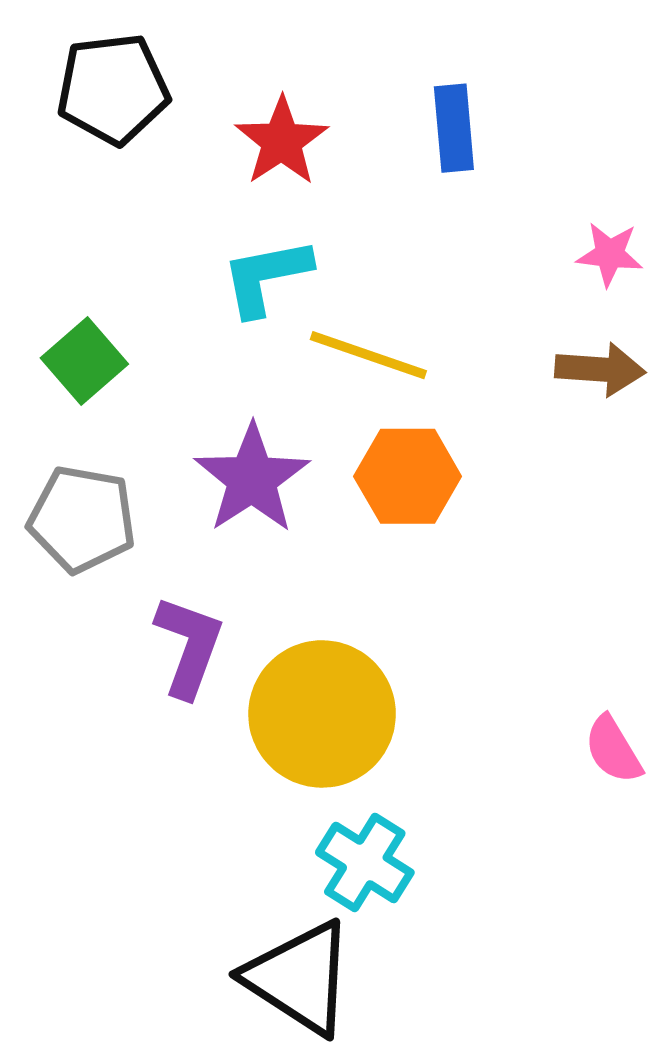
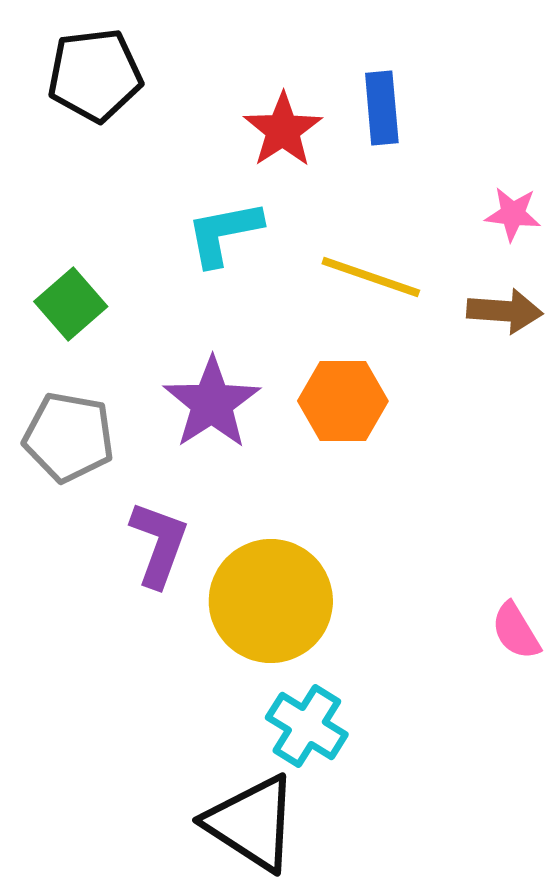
red star: (282, 141) -> (283, 130), moved
yellow line: (368, 355) -> (371, 277), moved

